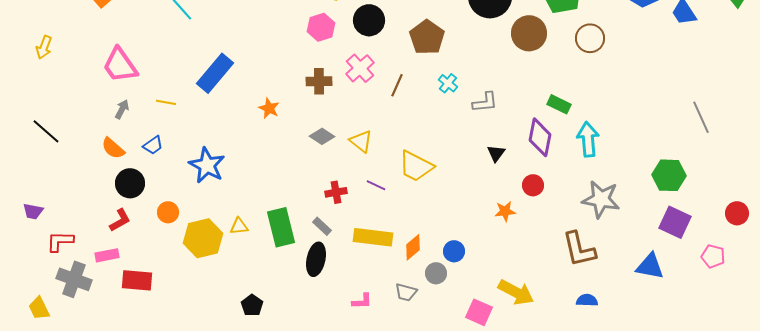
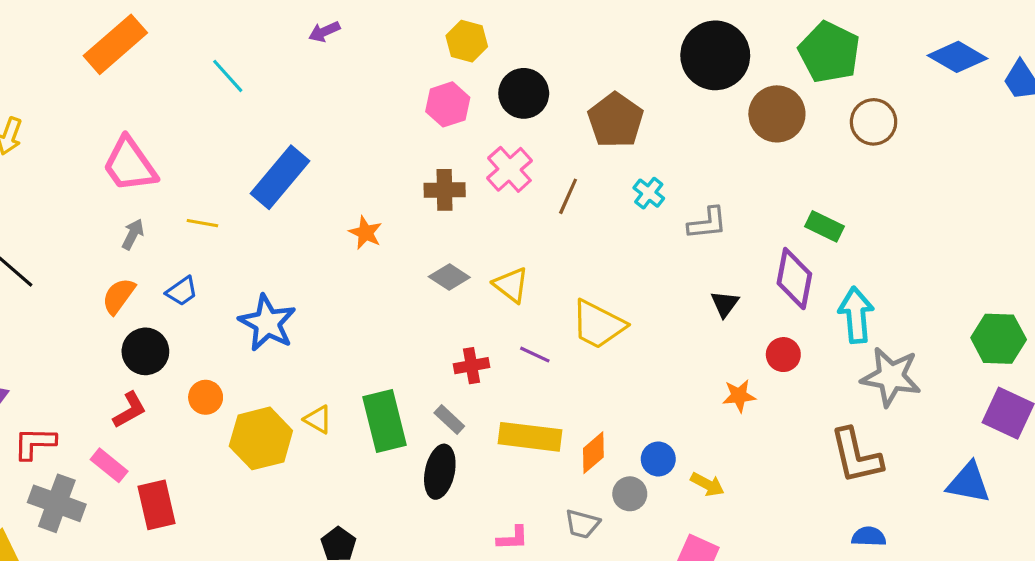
cyan arrow: (588, 139) -> (856, 315), moved
orange semicircle: (113, 148) -> (119, 296), turned 85
yellow triangle: (239, 226) -> (318, 419), turned 36
pink rectangle: (107, 255) -> (109, 465), turned 50
red rectangle: (137, 280) -> (157, 505), turned 72
yellow arrow: (516, 292) -> (707, 484), moved, size x0.6

